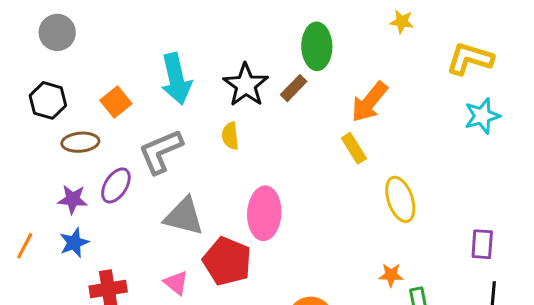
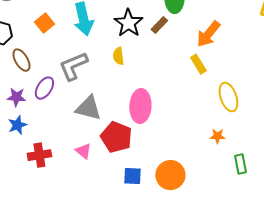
orange square: (116, 102) -> (44, 23), moved
brown ellipse: (80, 142) -> (21, 60), turned 65
orange star: (391, 275) -> (217, 136), moved

